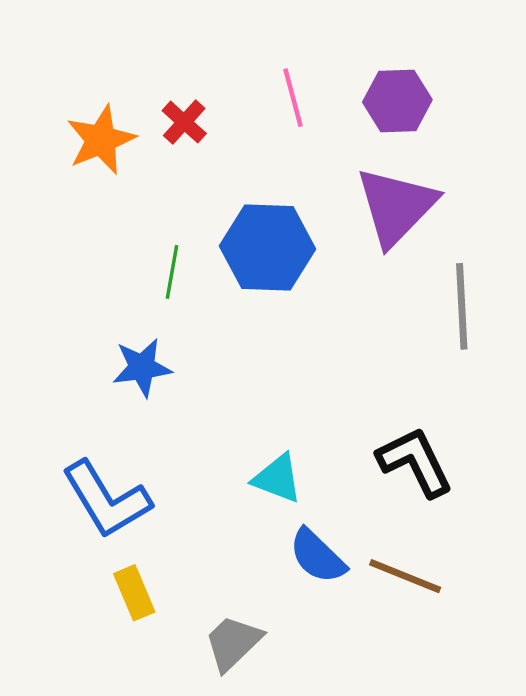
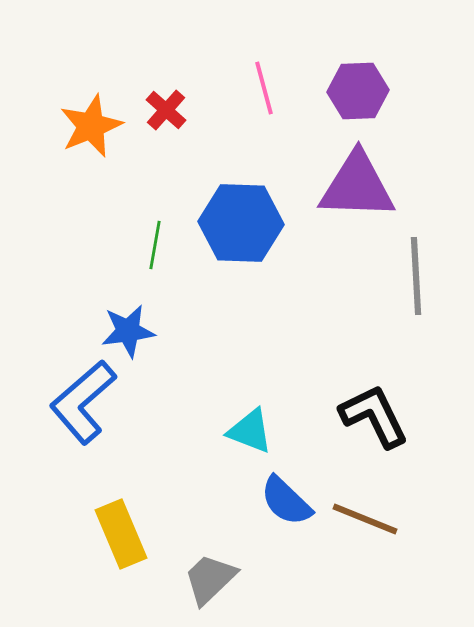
purple triangle: (396, 206) -> (357, 186), turned 48
blue L-shape: (106, 500) -> (83, 402), moved, turned 80
yellow rectangle: (134, 593) -> (121, 534), size x1.4

